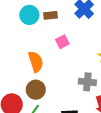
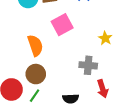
pink square: (62, 42) -> (62, 25), size x1.5

